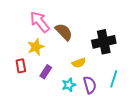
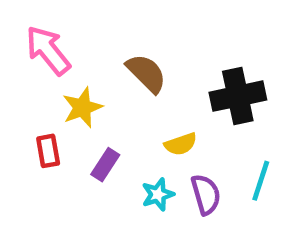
pink arrow: (40, 22) -> (48, 50), moved

